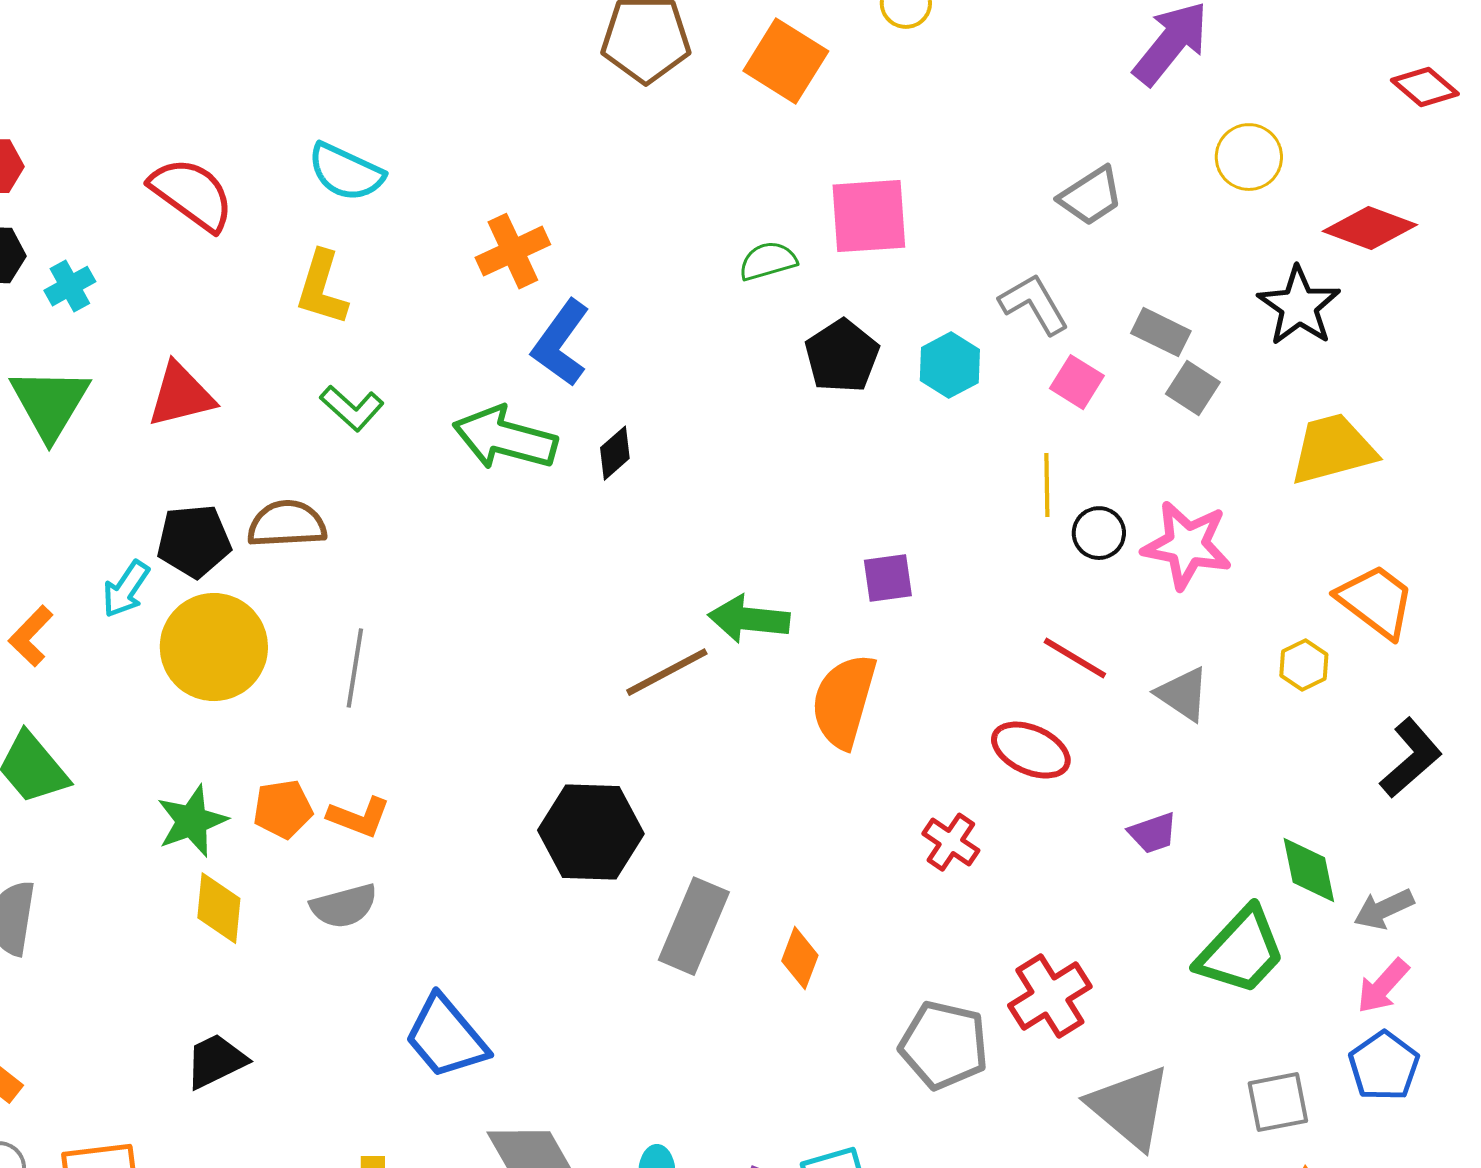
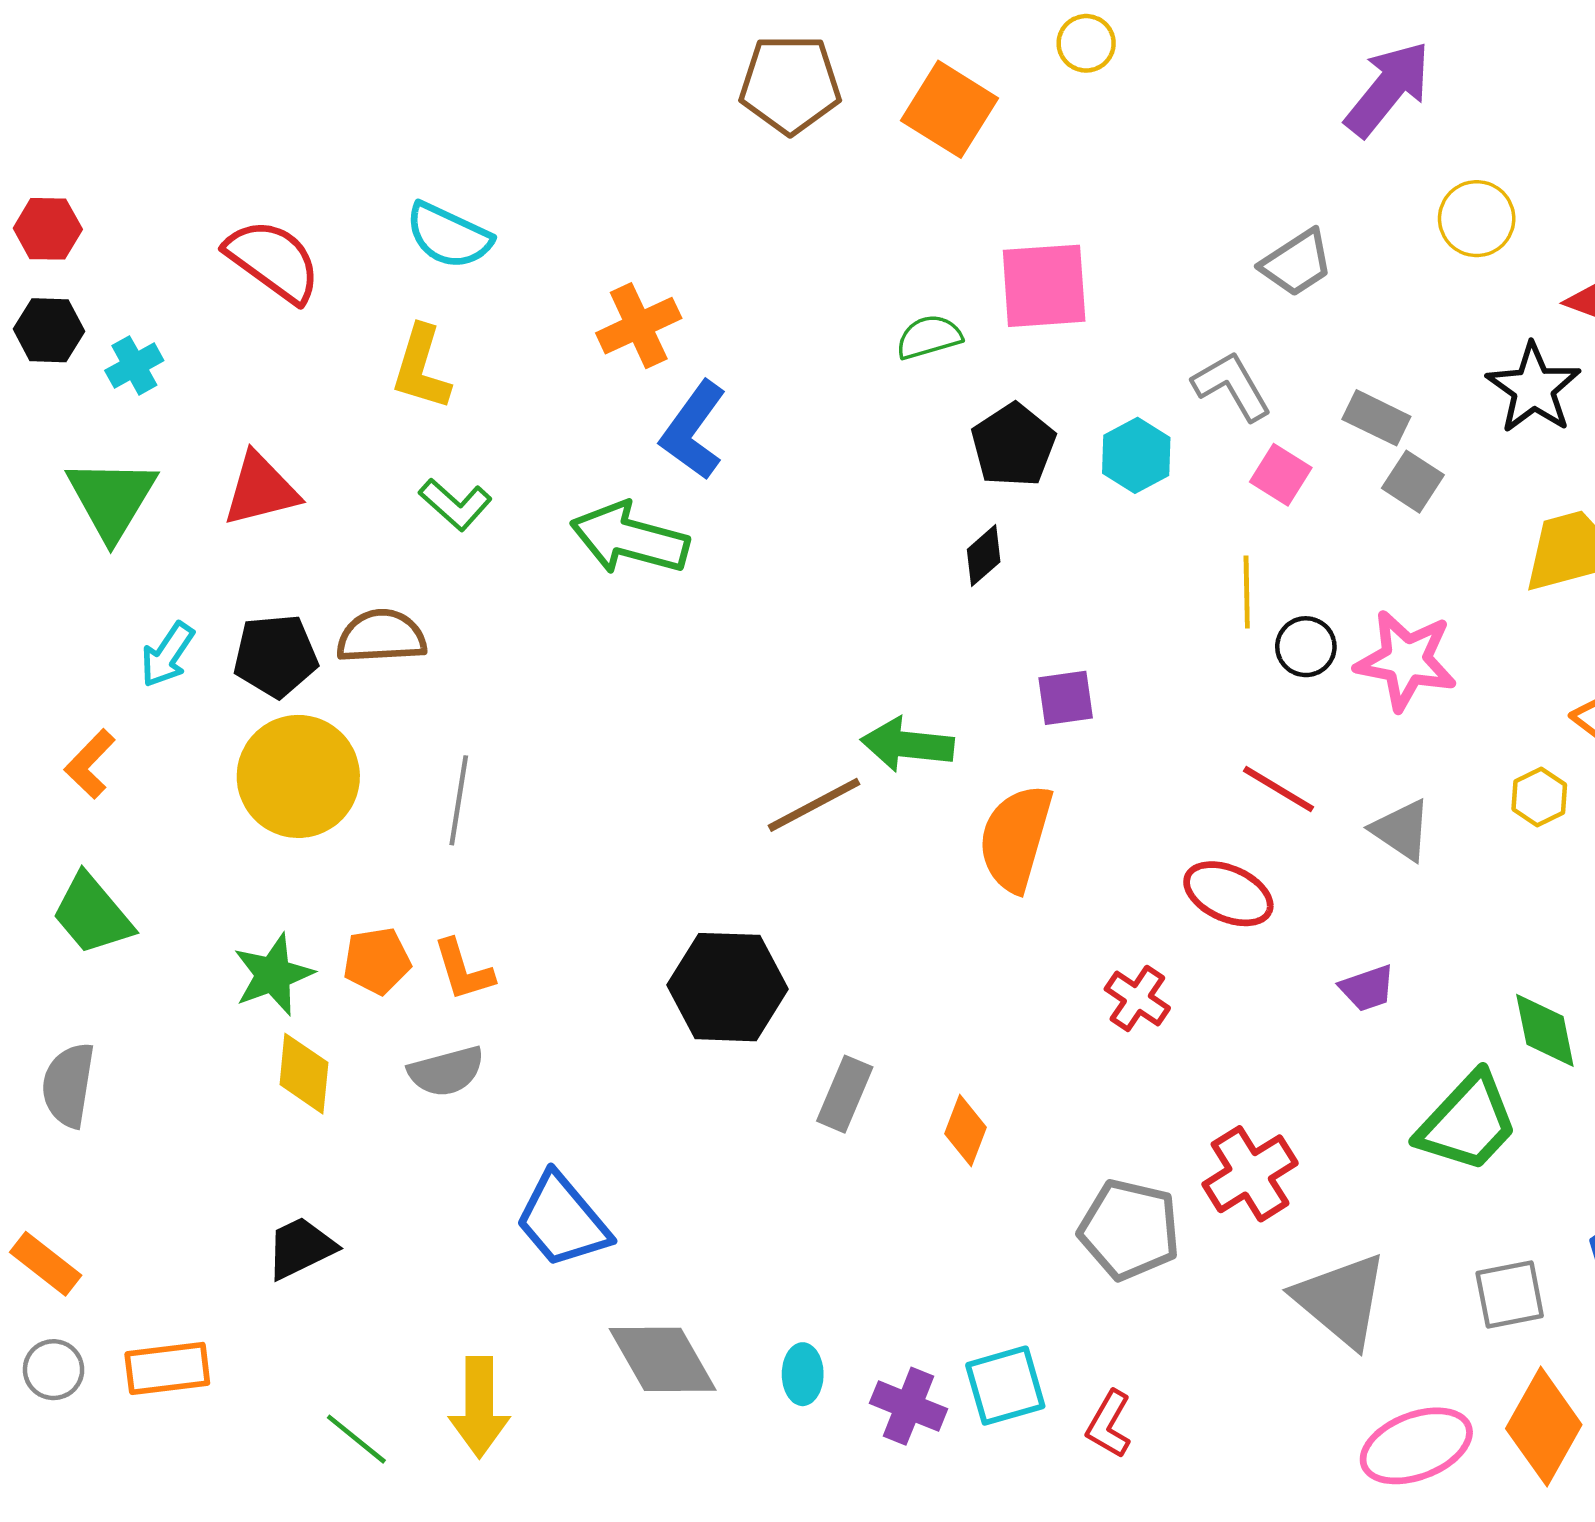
black diamond: (615, 453) -> (984, 556), moved
cyan arrow: (126, 589) -> (167, 655), moved
orange L-shape: (359, 817) -> (463, 970), turned 52
gray rectangle: (694, 926) -> (845, 1094), size x0.7

